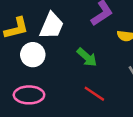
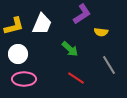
white circle: (33, 55) -> (18, 54), moved

